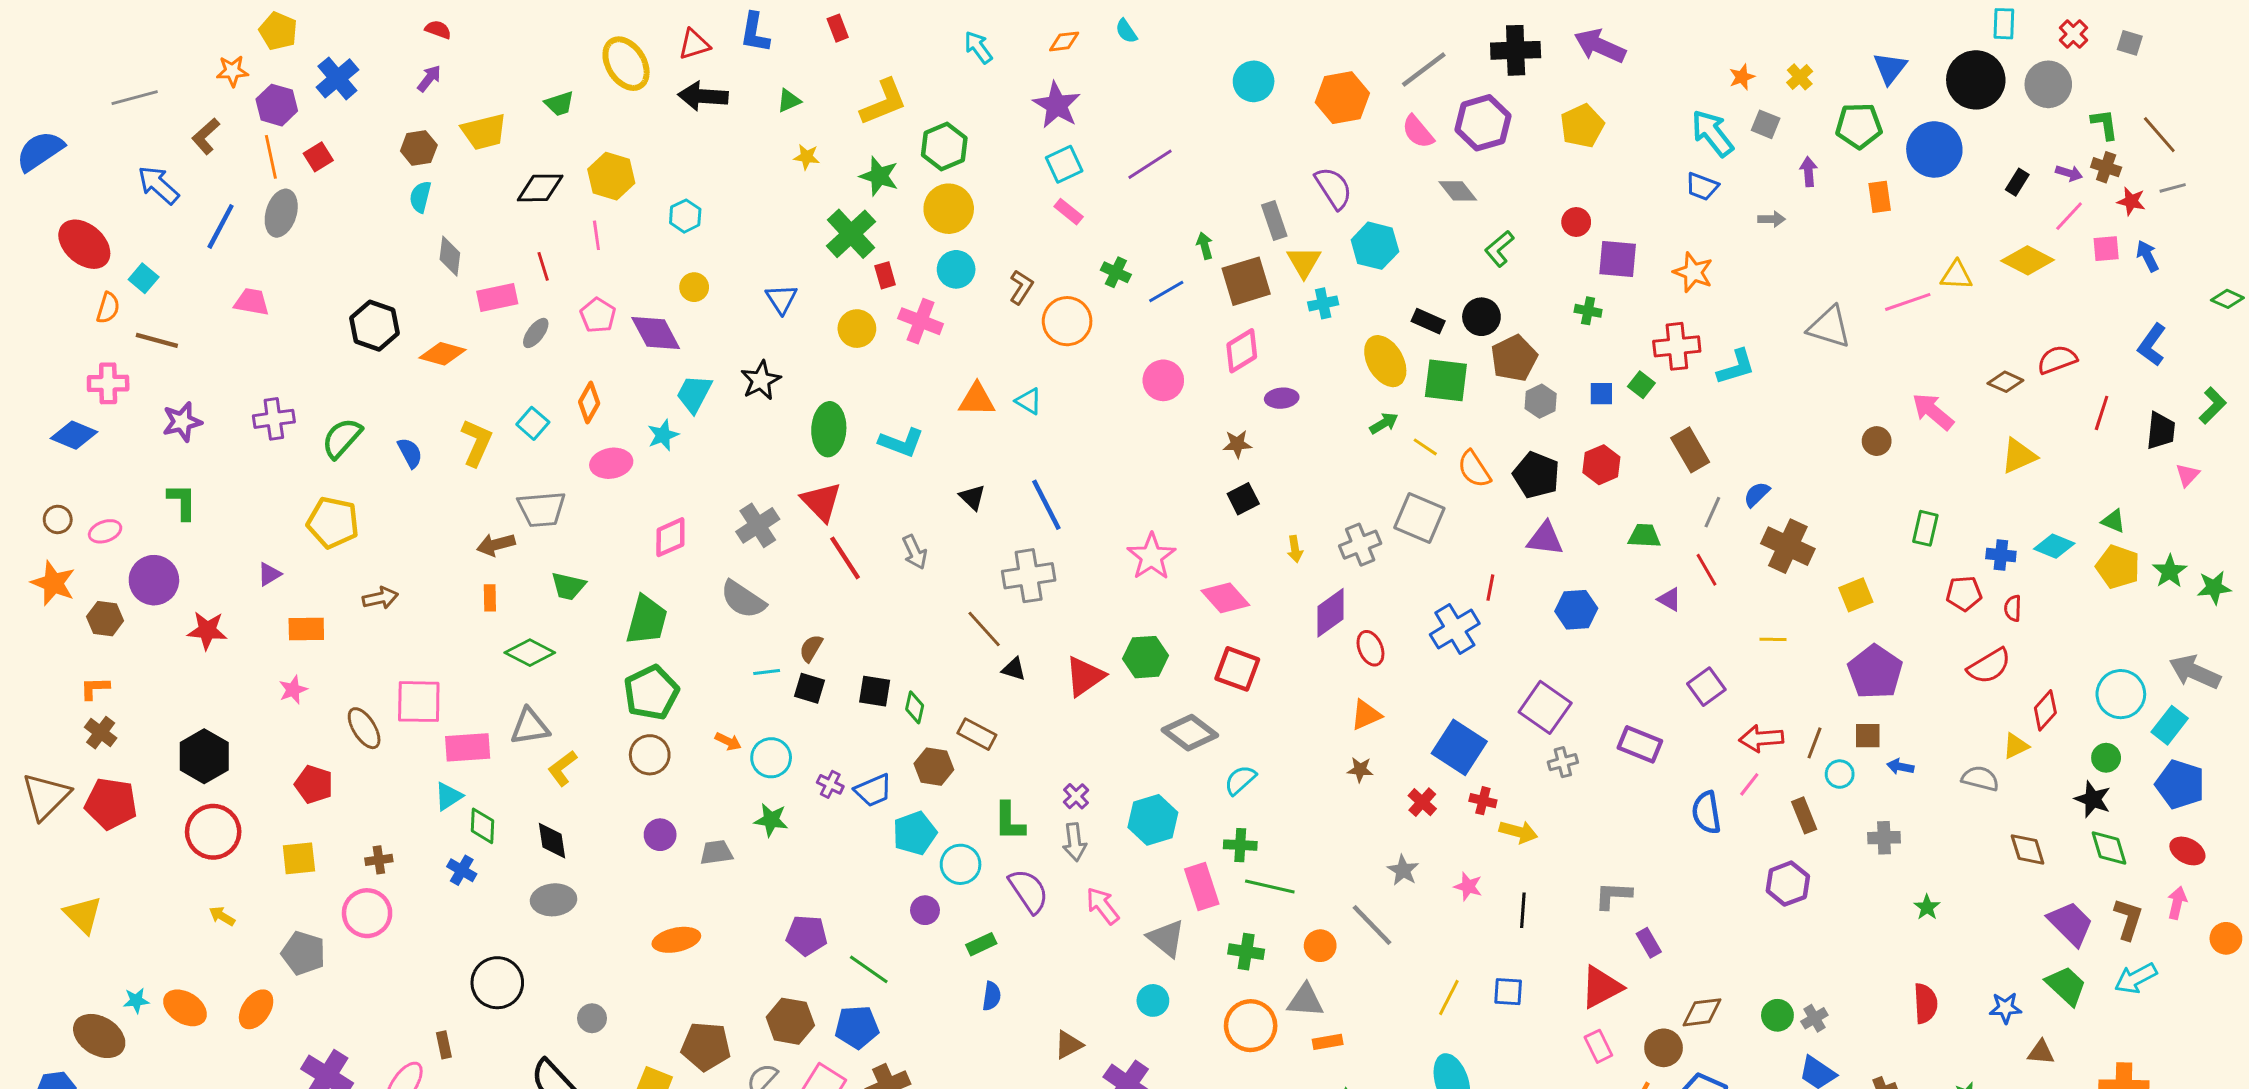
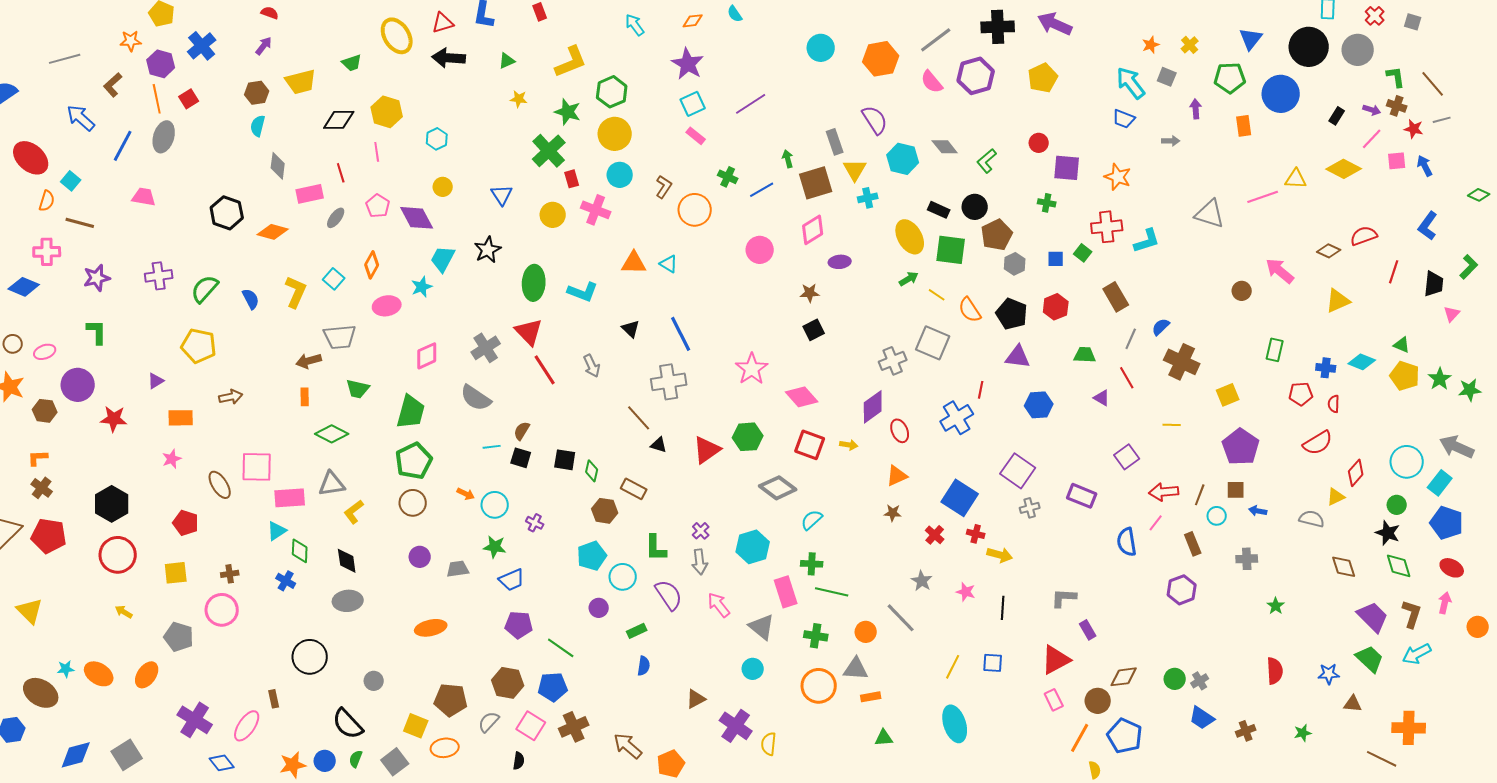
gray diamond: (1458, 191) -> (945, 147), moved
yellow arrow: (1295, 549) -> (849, 445), moved, turned -72
blue trapezoid: (873, 790) -> (512, 580), moved

